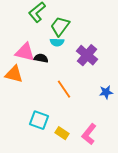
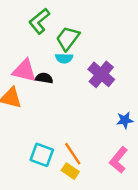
orange line: (64, 89) -> (73, 154), moved
pink L-shape: (89, 134) -> (119, 160), moved

